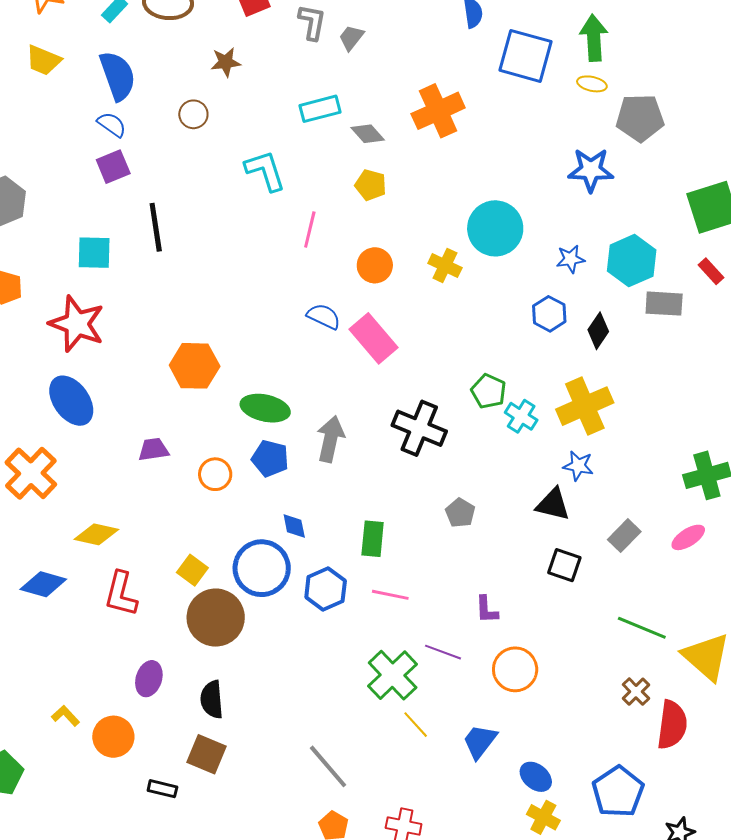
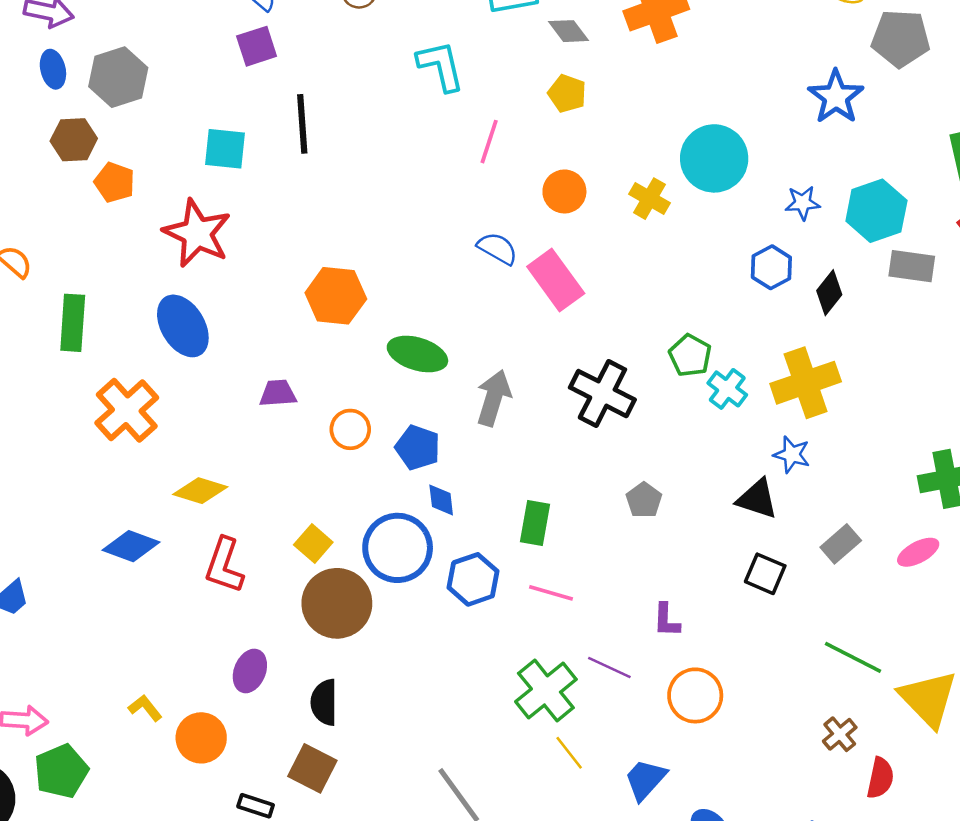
blue star: (591, 170) -> (836, 97), turned 30
blue pentagon: (270, 458) -> (418, 447), moved
red semicircle: (672, 725) -> (880, 778), size x0.7

